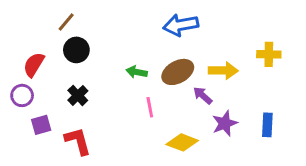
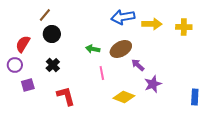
yellow cross: (269, 54) -> (184, 27), moved
yellow arrow: (223, 71) -> (152, 24), moved
blue rectangle: (267, 125) -> (195, 97), moved
red L-shape: (78, 141) -> (66, 96), moved

